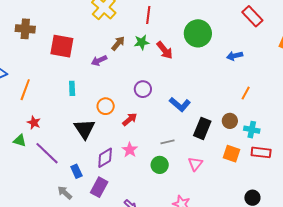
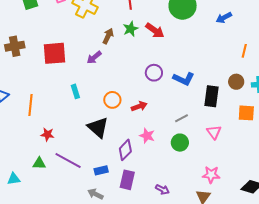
purple circle: (143, 89) -> (154, 73), moved
red arrow: (130, 119) -> (139, 106), turned 35
green triangle: (20, 140) -> (39, 163), moved
blue rectangle: (76, 171) -> (101, 170), turned -64

